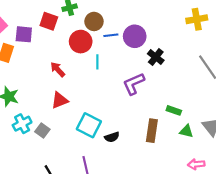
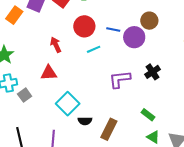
brown circle: (94, 21) -> (149, 21), moved
black cross: (156, 57) -> (152, 72), moved
cyan line: (97, 62) -> (94, 49), turned 48
brown rectangle: (152, 131) -> (109, 129), moved

